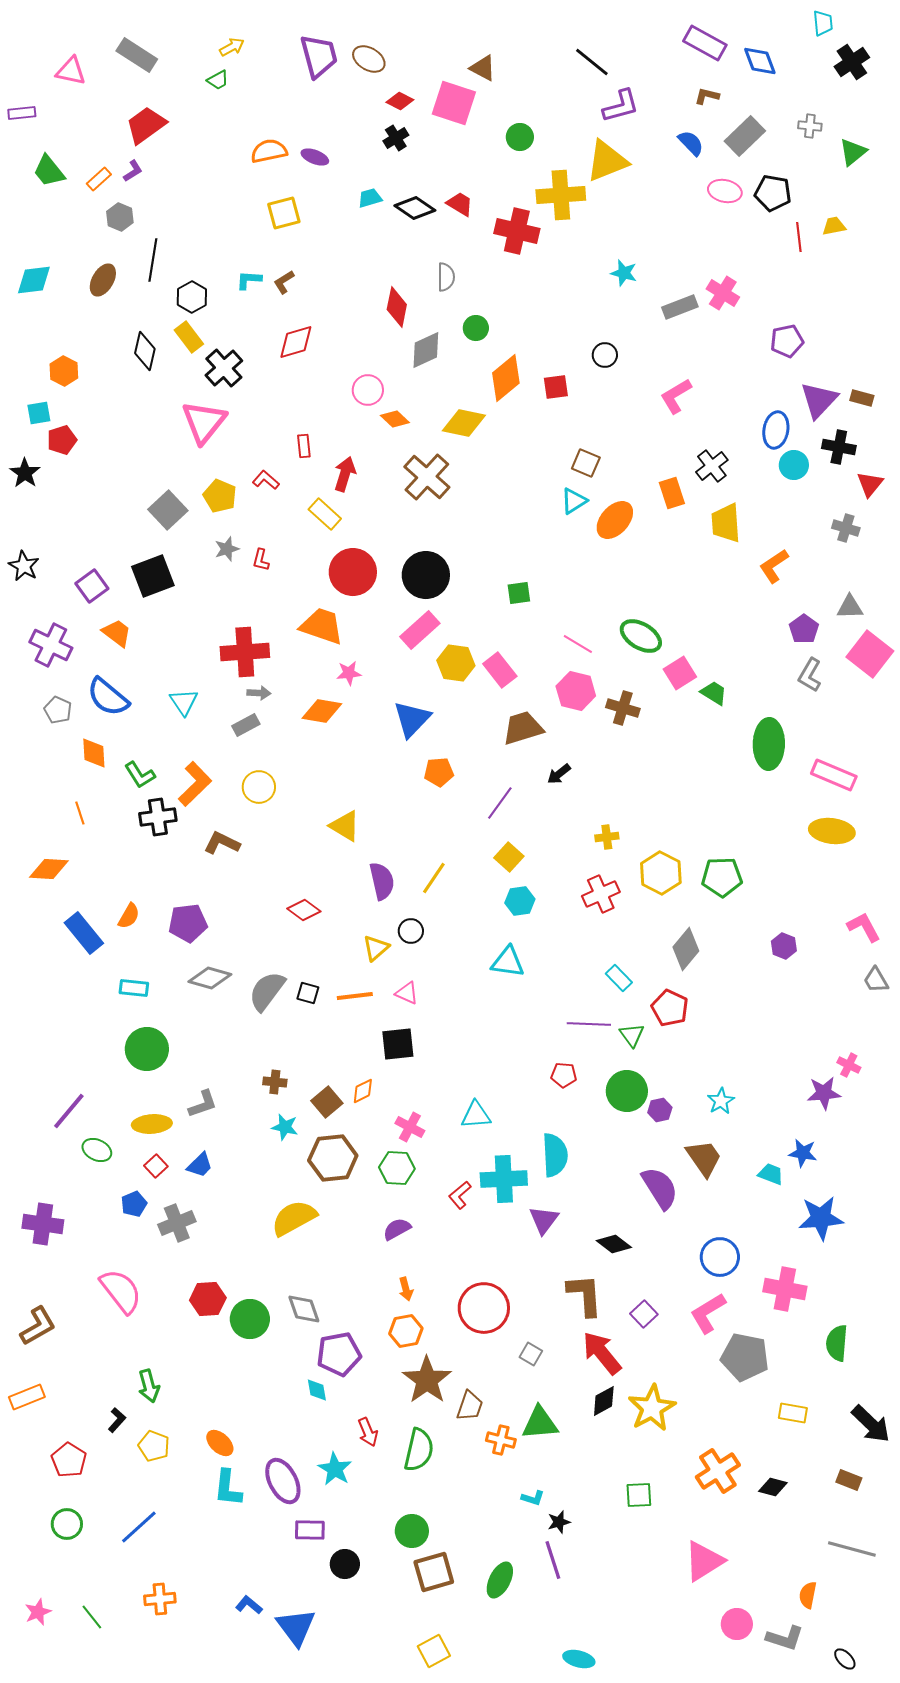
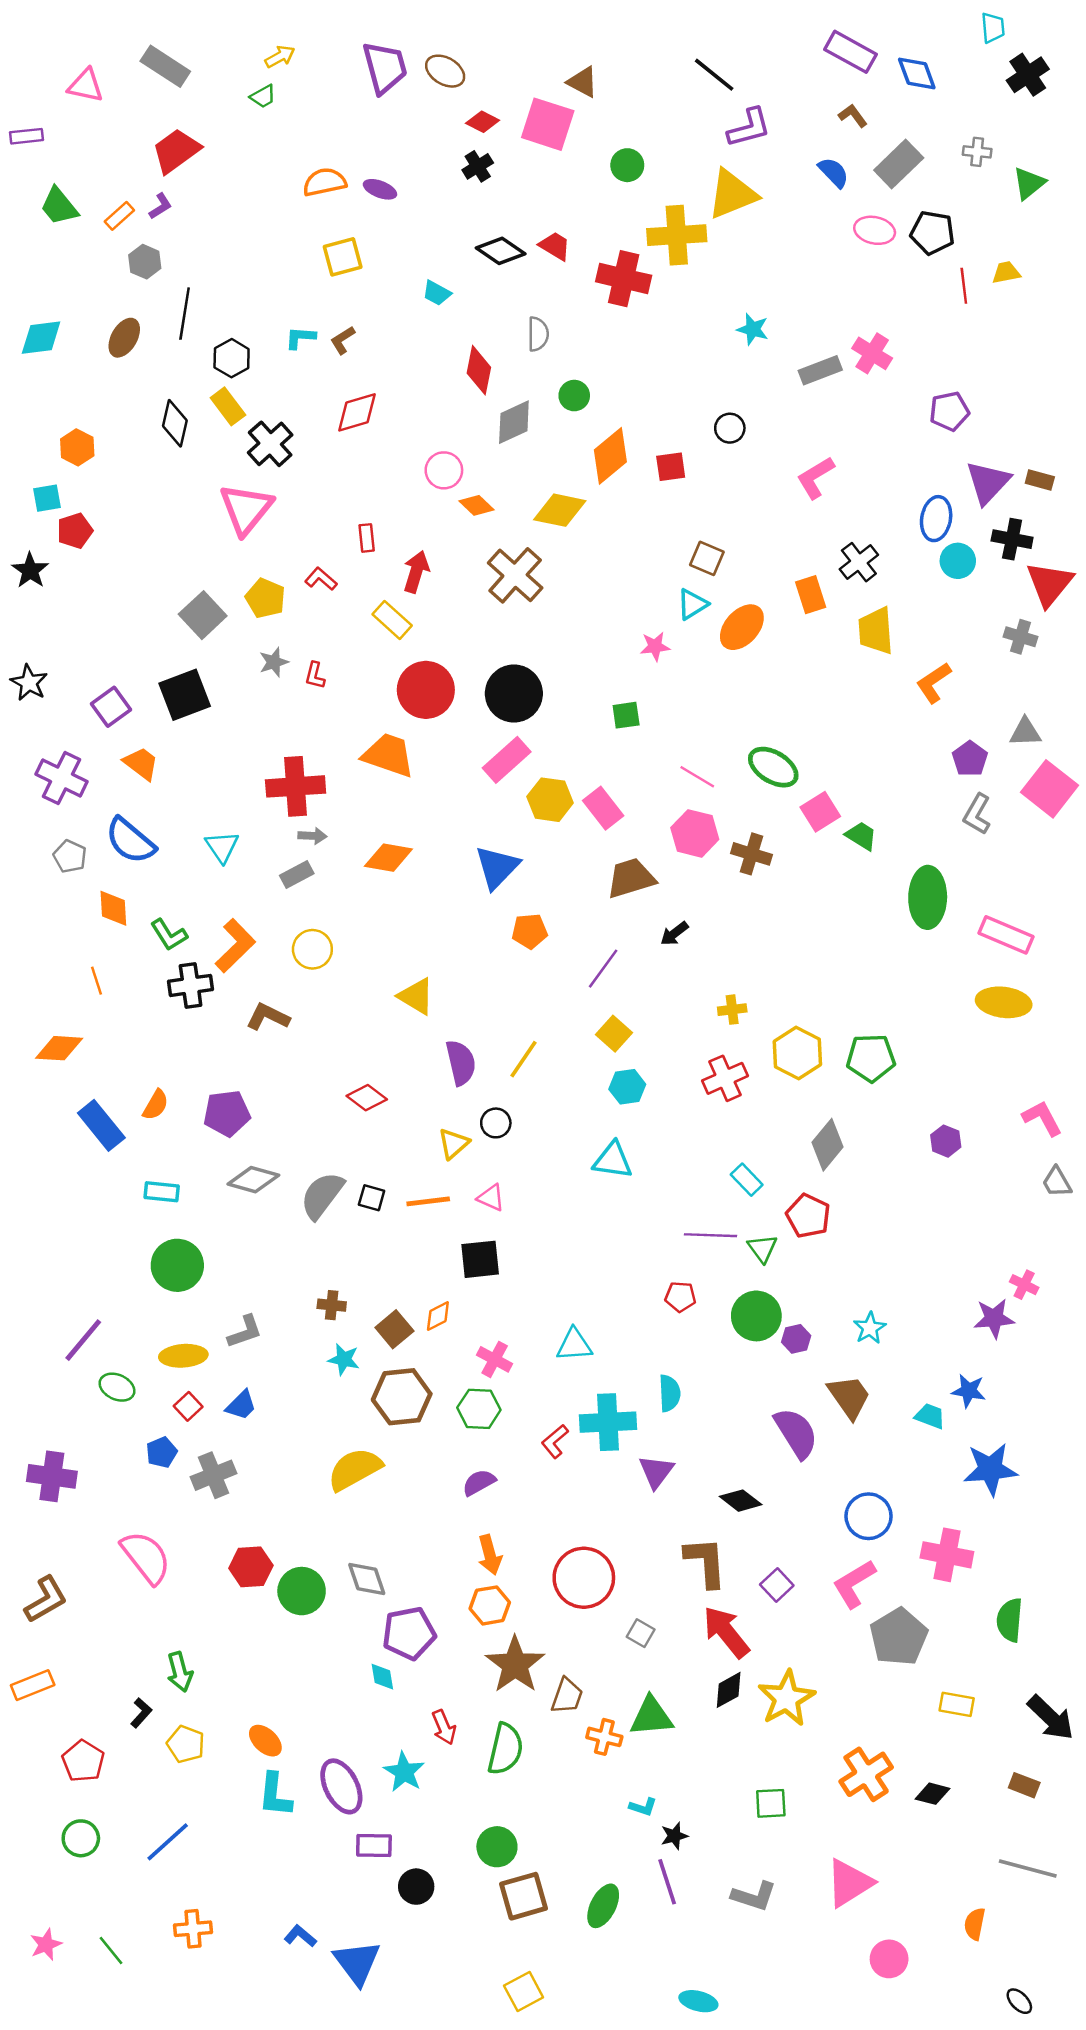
brown L-shape: (707, 96) -> (853, 116), turned 40
cyan trapezoid: (370, 198) -> (437, 293), moved, turned -135
red triangle: (870, 484) -> (1049, 584), size x1.5
pink star: (349, 673) -> (655, 646), moved
cyan semicircle: (555, 1155) -> (669, 1393), size x0.7
orange arrow: (406, 1289) -> (490, 1555), size x1.4
gray pentagon: (745, 1357) -> (899, 1637), turned 30
gray L-shape: (785, 1638) -> (754, 1896), moved

